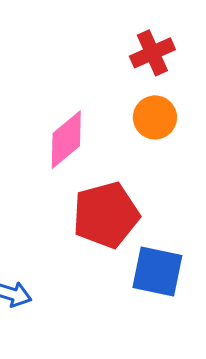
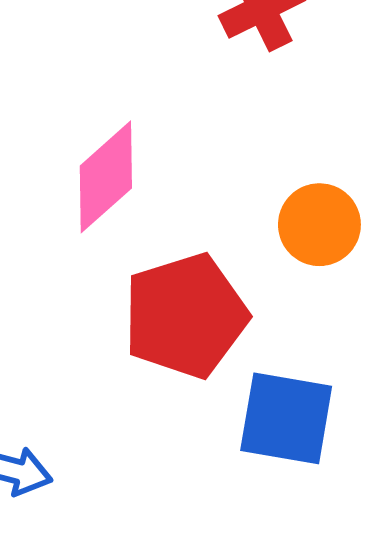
orange circle: (155, 117) -> (319, 225), moved

